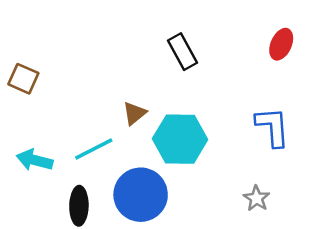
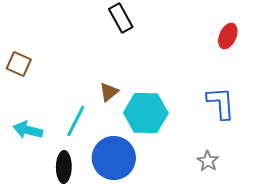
black rectangle: (183, 52) -> (121, 18), moved
cyan line: (94, 149) -> (76, 121), turned -36

